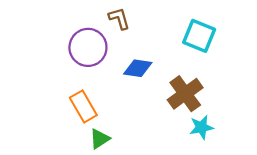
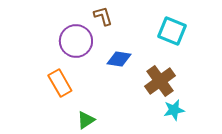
orange rectangle: (83, 106) -> (60, 83), moved

